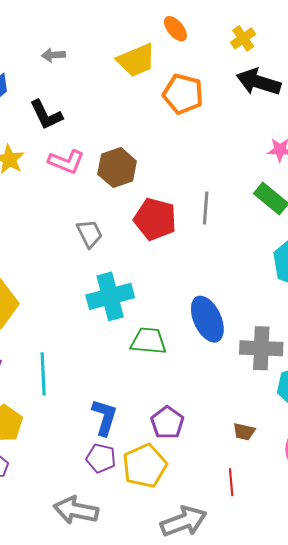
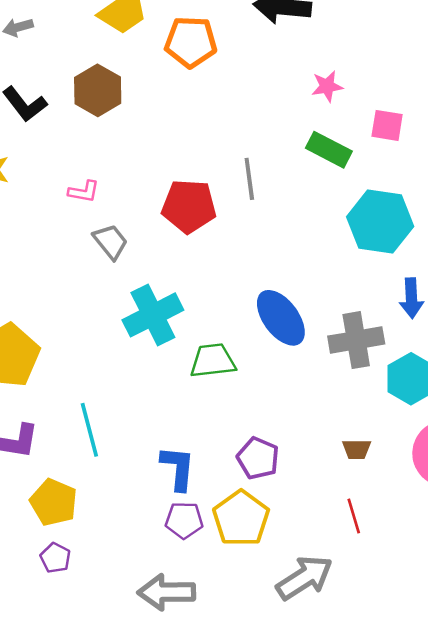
pink L-shape: (66, 162) -> (84, 192), moved, size x0.7
brown hexagon: (117, 168) -> (98, 90), moved

